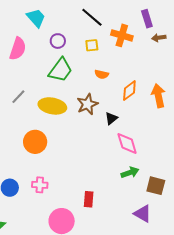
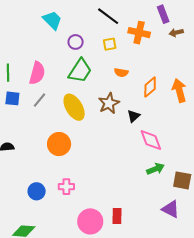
pink semicircle: (18, 49) -> (37, 73), moved
yellow ellipse: (52, 106) -> (74, 107), turned 52
red rectangle: (89, 199) -> (117, 216), moved

